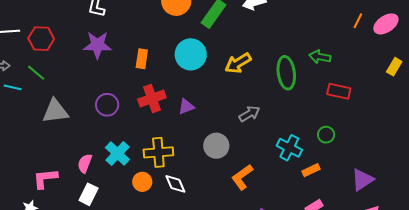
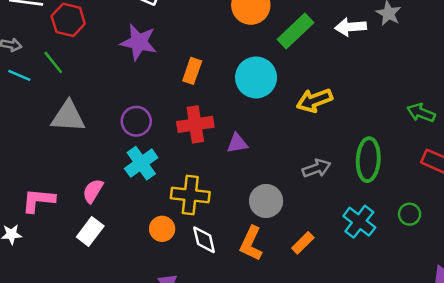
green ellipse: (286, 73) -> (368, 160), moved
cyan cross: (117, 153) -> (141, 163), moved
orange rectangle: (311, 170) -> (303, 243), moved, turned -30
orange L-shape: (242, 177) -> (251, 244), moved, turned -40

